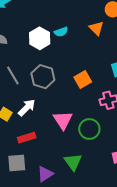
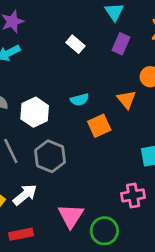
white hexagon: (40, 38) -> (35, 112), moved
orange square: (83, 79) -> (99, 126), moved

